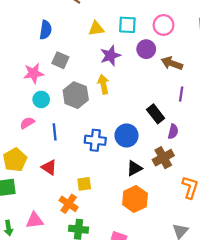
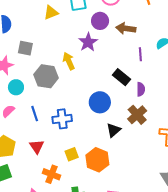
purple star: (110, 56) -> (88, 42), moved
blue cross: (95, 140) -> (62, 119), moved
red triangle: (49, 167) -> (37, 147), turned 35
orange hexagon: (135, 199) -> (97, 160), moved
orange cross: (69, 204) -> (51, 174), moved

